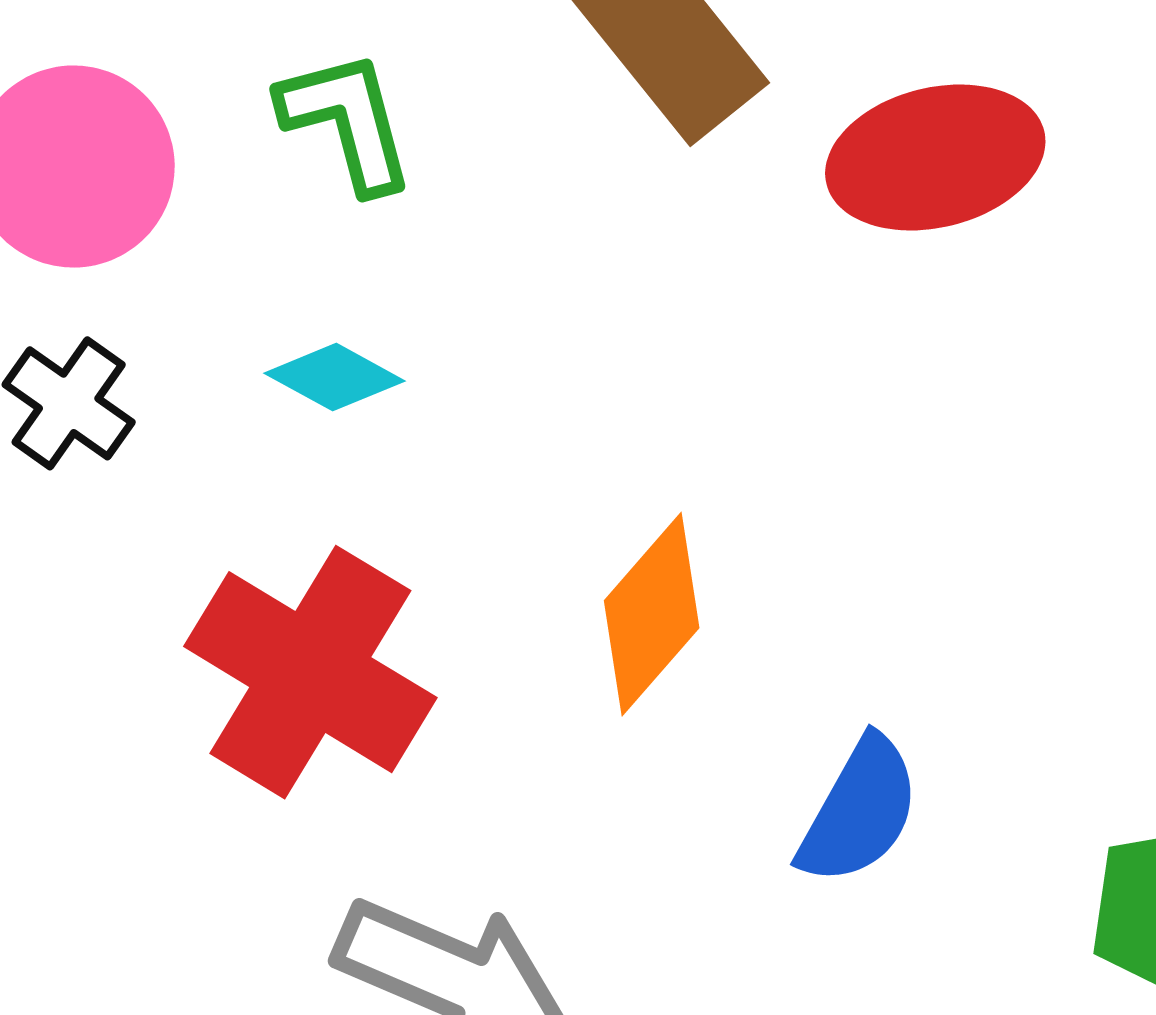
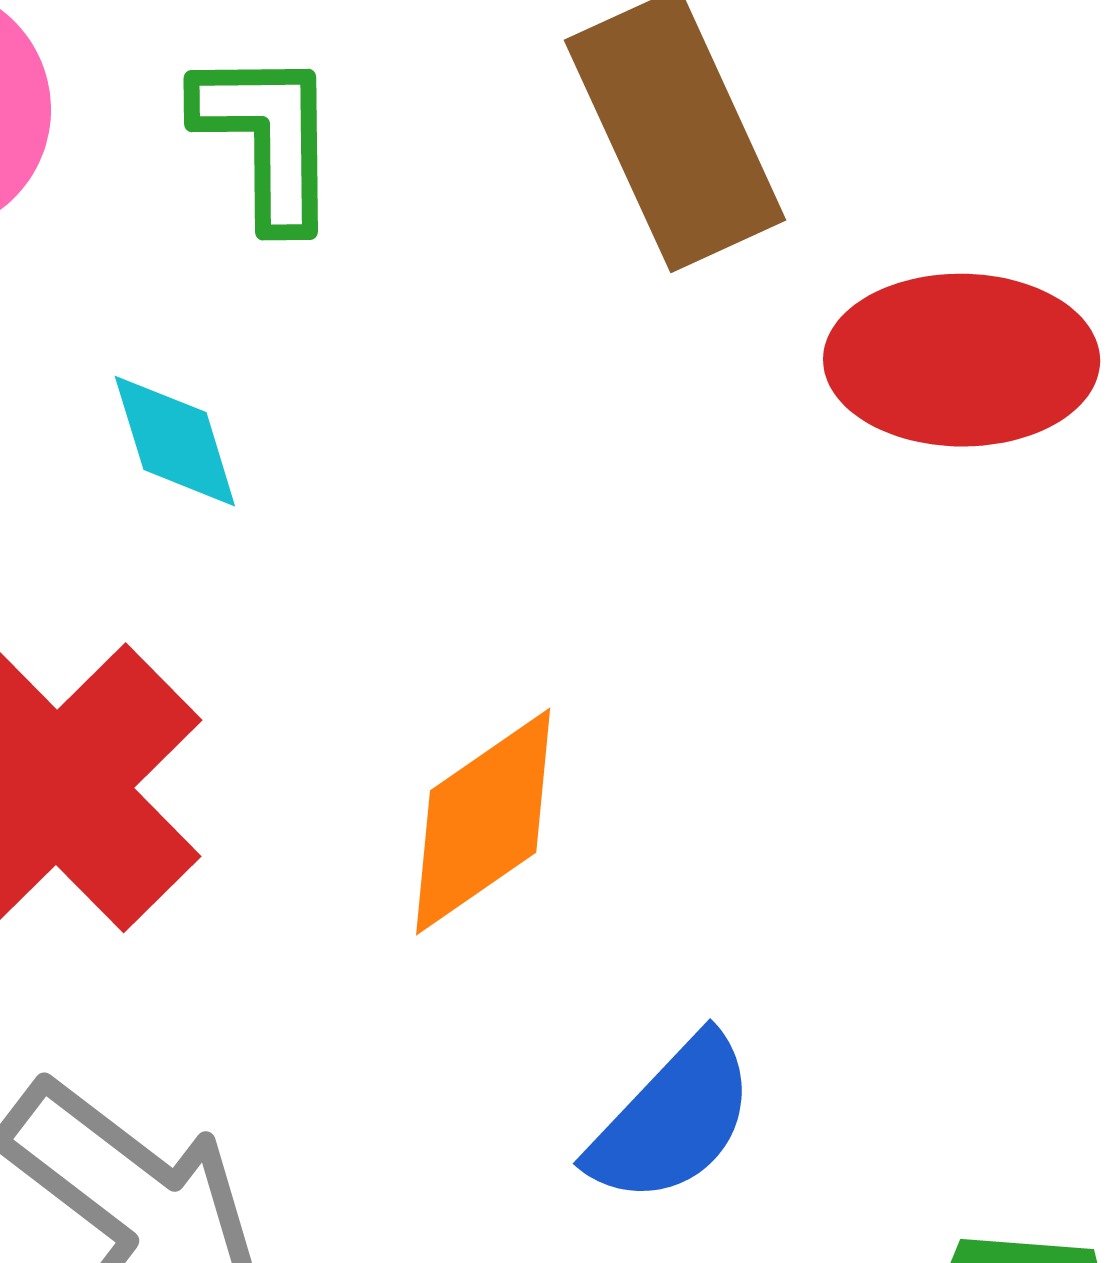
cyan diamond: (335, 377) -> (175, 441), turned 30

